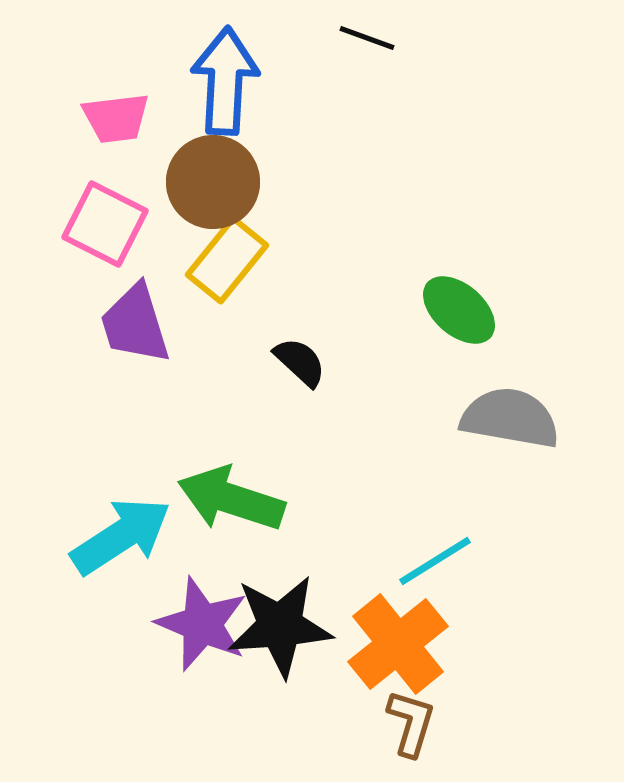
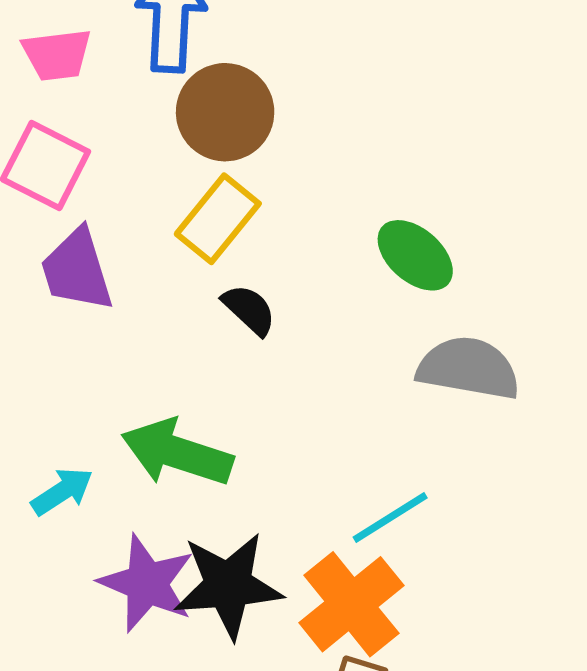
brown circle: (213, 182) -> (225, 112), moved
yellow rectangle: (227, 260) -> (218, 219), moved
cyan arrow: (121, 536) -> (62, 491), size x0.6

